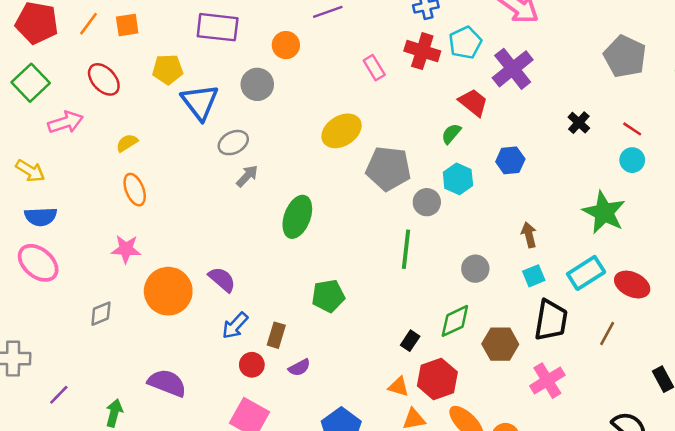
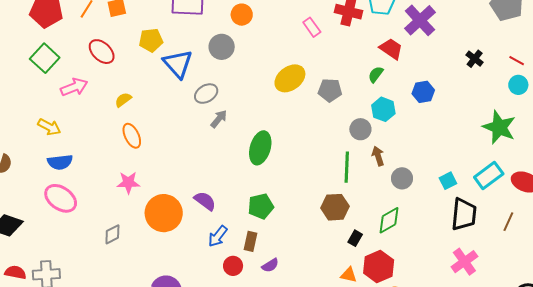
gray pentagon: (388, 169) -> (330, 90), moved, size x0.7
brown arrow: (529, 235) -> (378, 156), moved
green pentagon: (328, 296) -> (261, 206), moved
brown hexagon: (500, 344) -> (335, 207), moved

